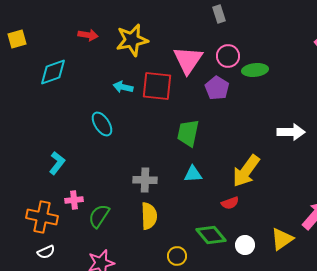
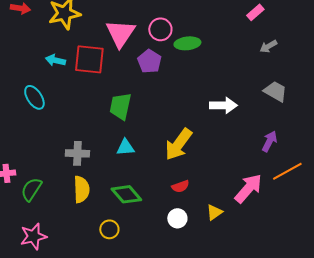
red semicircle: (230, 203) -> (180, 186), moved
green diamond: (211, 235) -> (126, 194), moved
yellow triangle: (282, 239) -> (214, 212), size x0.7

